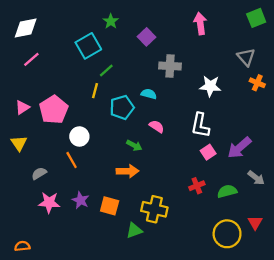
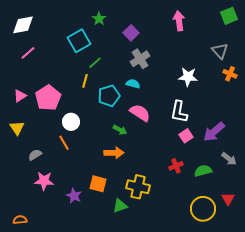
gray cross: (170, 66) -> (140, 59), moved, turned -36
pink semicircle: (157, 126) -> (140, 113), size x1.5
purple star: (81, 200) -> (74, 196), moved

